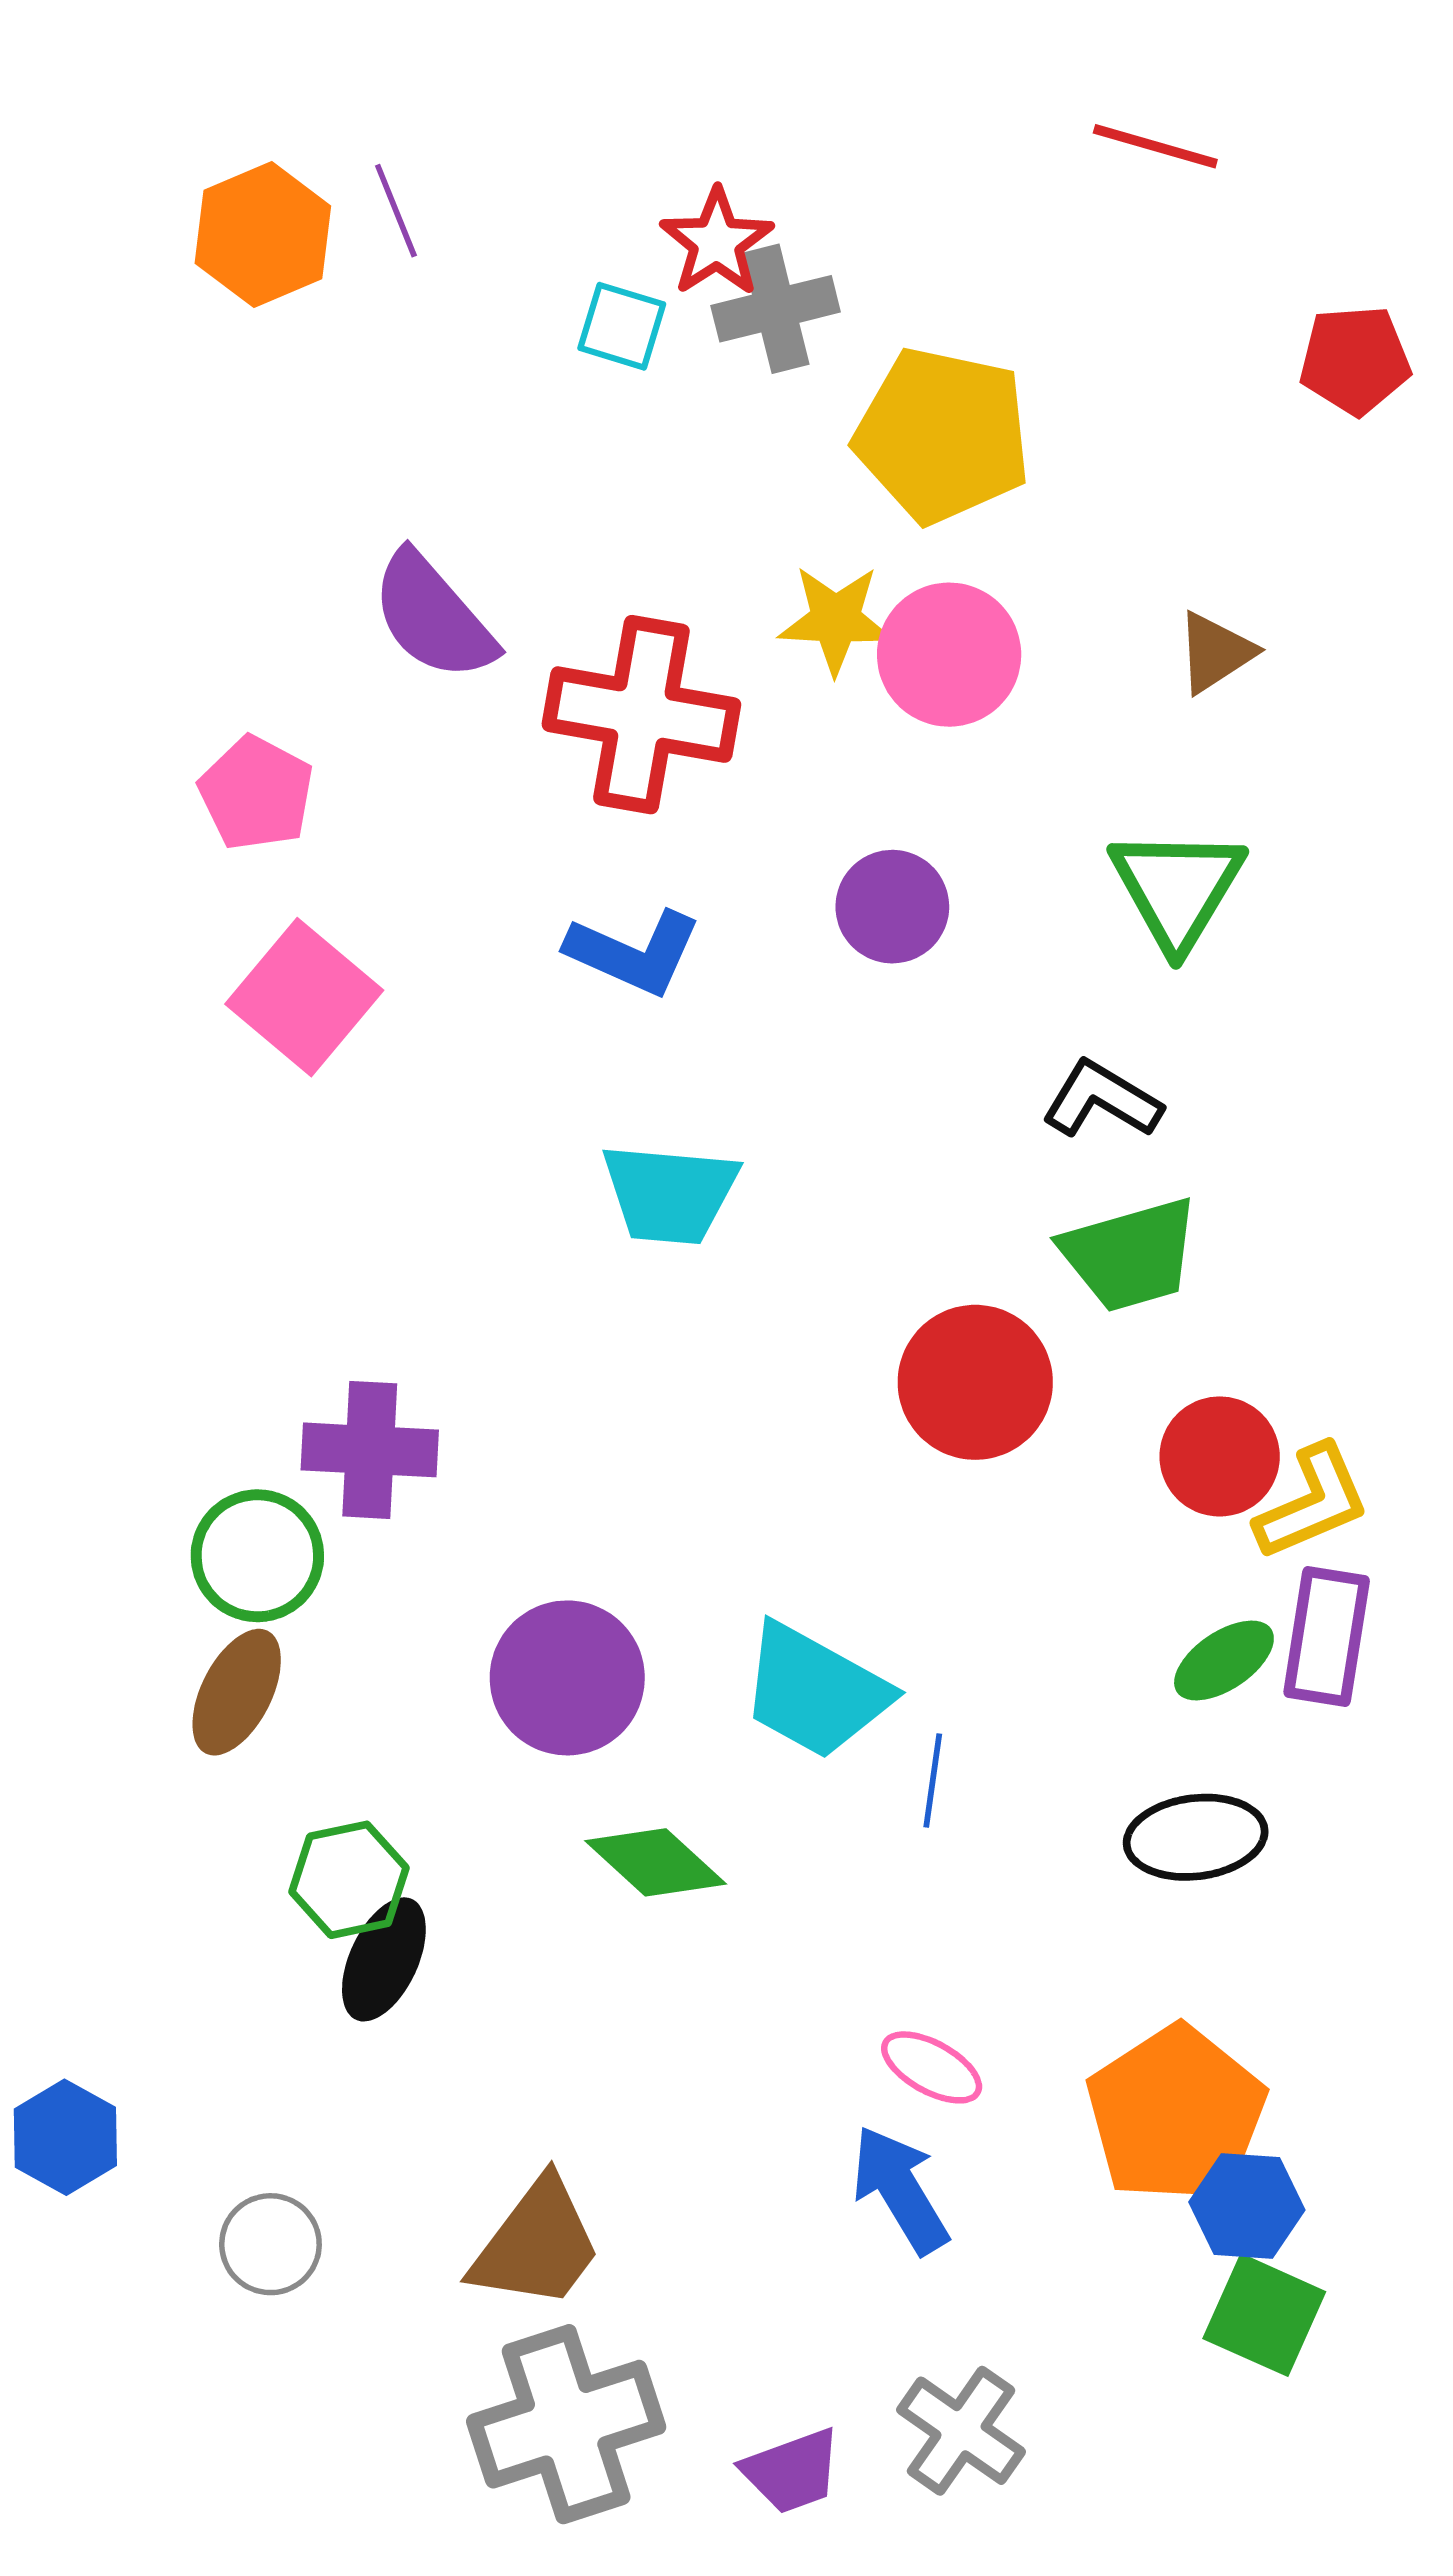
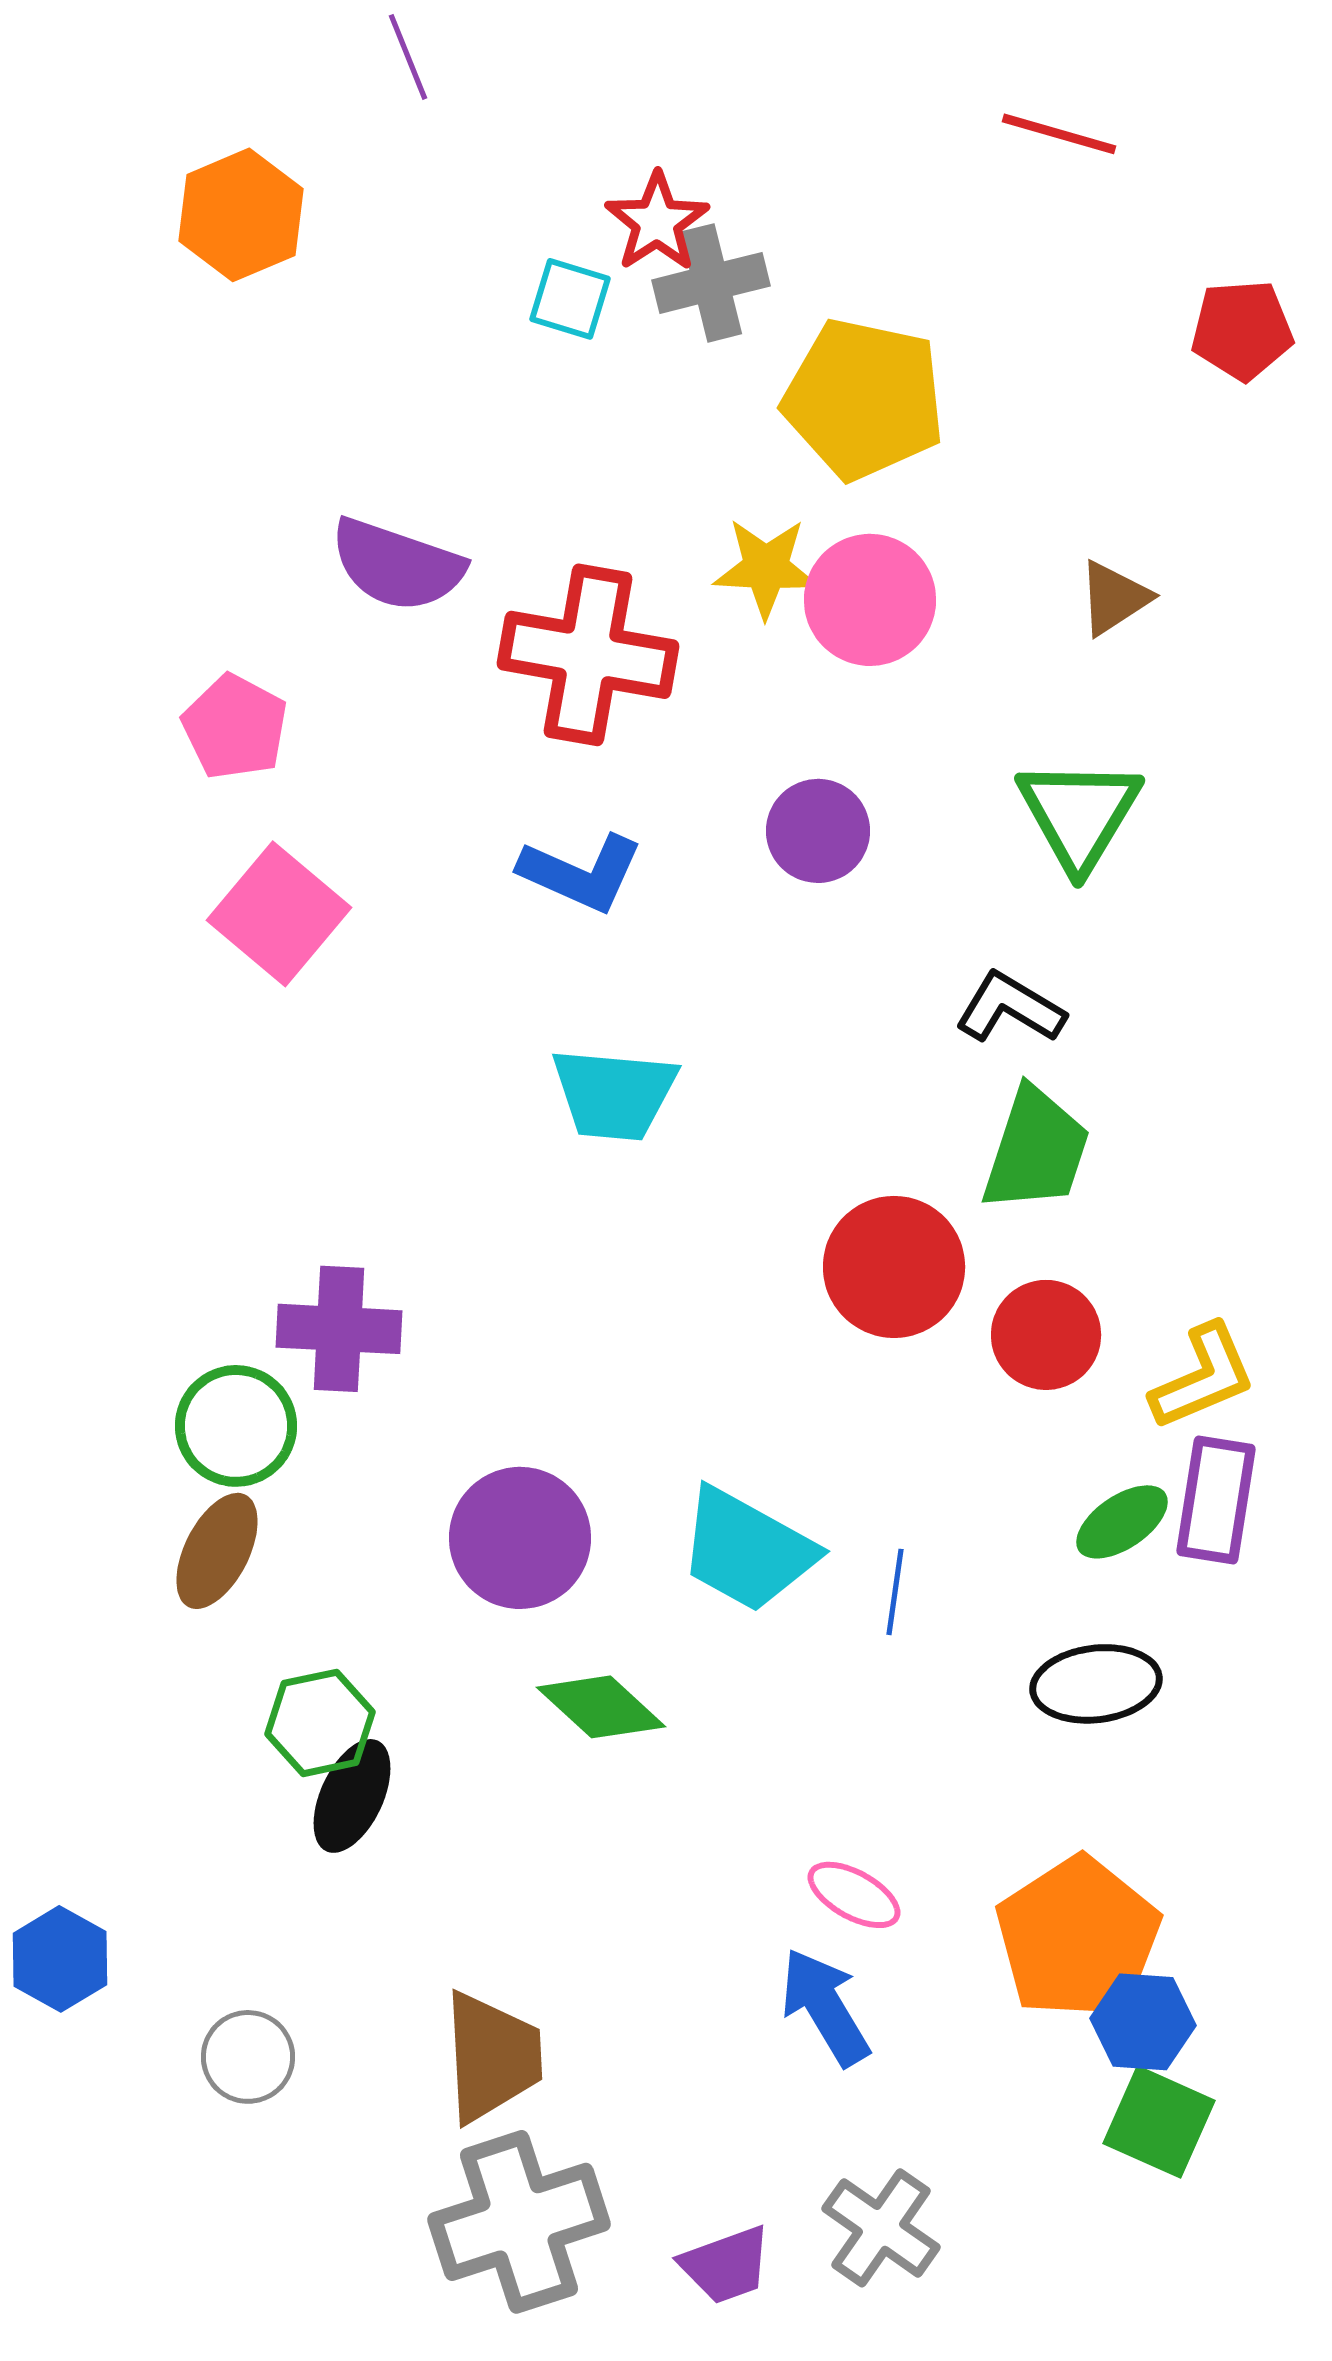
purple line: (396, 211) -> (408, 57), moved
purple semicircle: (433, 616) -> (397, 565), turned -30
green trapezoid: (1130, 1255) -> (1036, 1150), turned -56
red circle: (1220, 1456) -> (1046, 1335), moved
blue line: (933, 1781) -> (895, 1592), moved
brown trapezoid: (537, 2244) -> (492, 2057), turned -40

